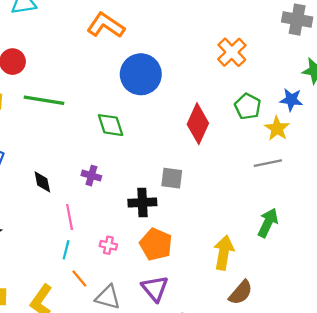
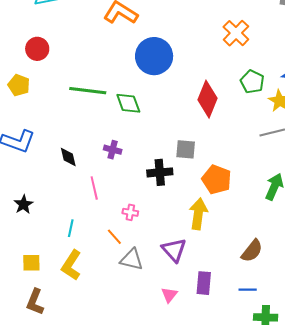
green line: (44, 100) -> (88, 91), moved
orange pentagon: (156, 244) -> (217, 179), moved
cyan line: (66, 250) -> (71, 228), moved
yellow arrow: (224, 253) -> (198, 214), moved
orange line: (79, 278) -> (114, 237), moved

